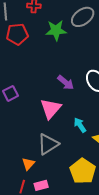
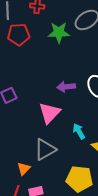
purple arrow: (66, 83) -> (66, 87), turned 132
yellow pentagon: (83, 171) -> (79, 179), turned -30

